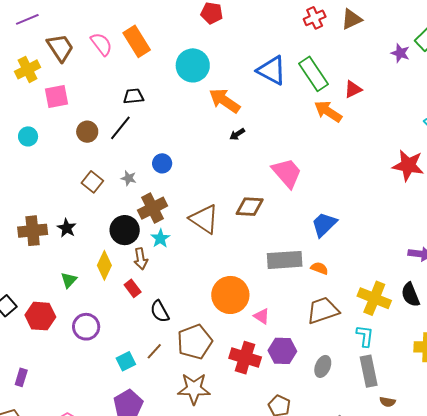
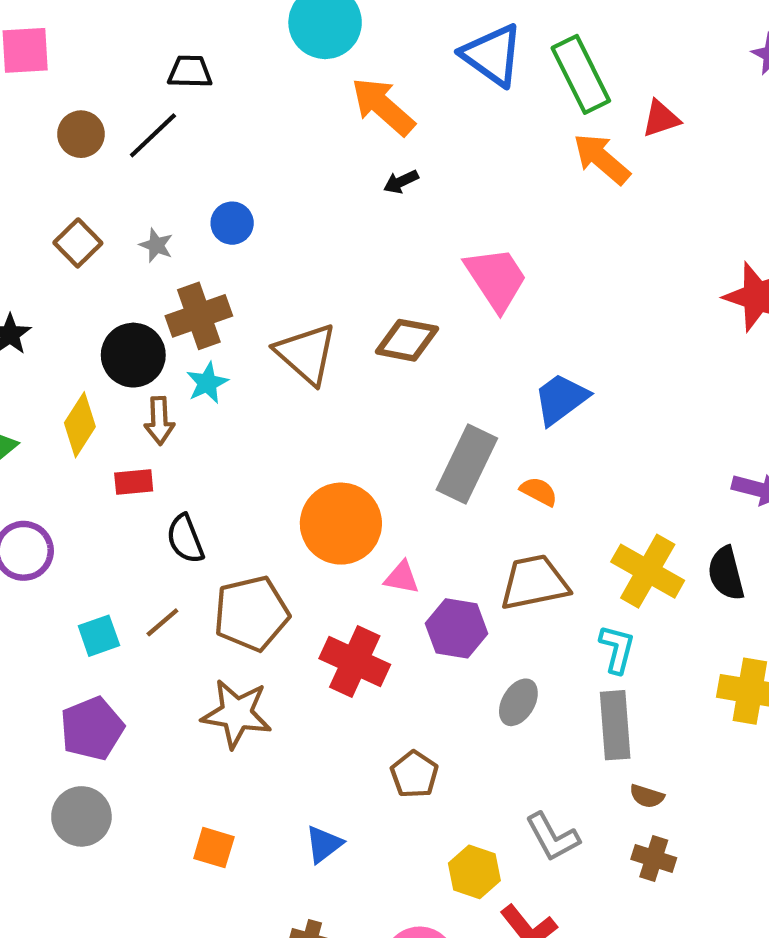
gray rectangle: (285, 260) -> (467, 464), turned -68
red rectangle: (133, 288) -> (134, 482), turned -66
pink triangle: (262, 316) -> (402, 578), turned -30
purple hexagon: (282, 351) -> (457, 628), moved

